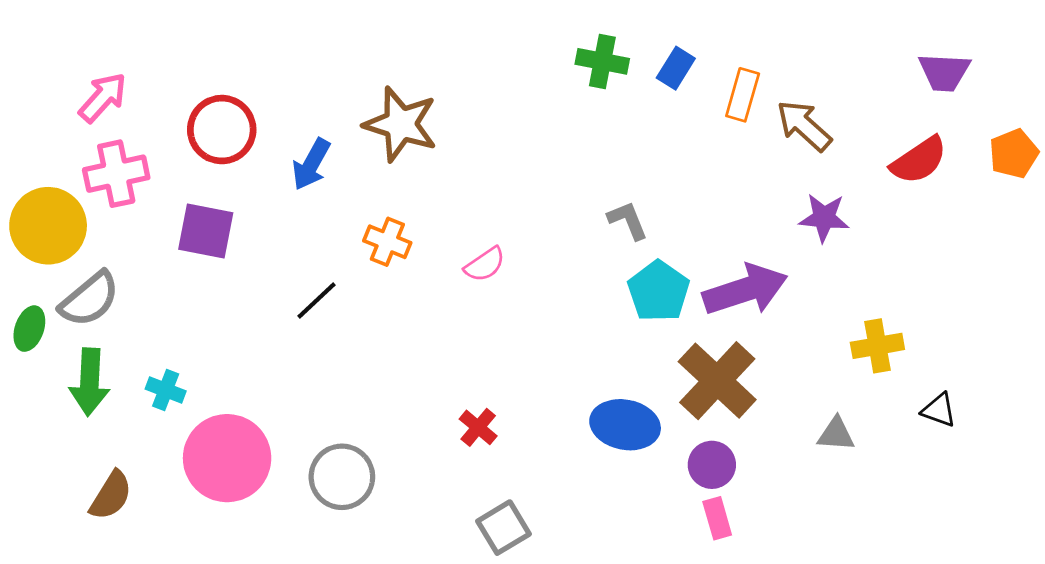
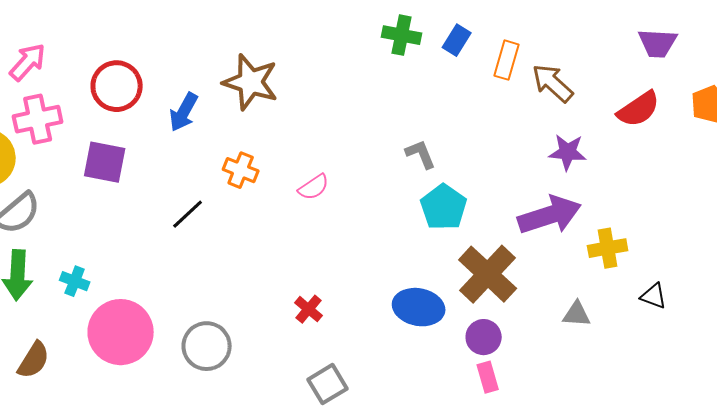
purple arrow: (745, 290) -> (550, 215), moved

